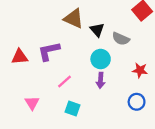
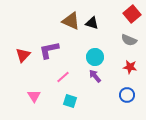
black triangle: (97, 30) -> (92, 23), moved, turned -32
gray semicircle: (121, 39) -> (129, 40), moved
red triangle: (20, 57) -> (23, 55), turned -42
purple arrow: (101, 80) -> (95, 76), turned 136

